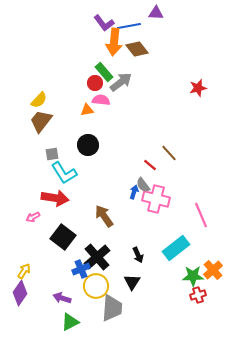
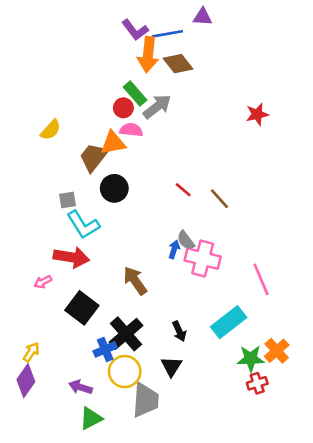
orange triangle: (87, 110) -> (113, 143), size x1.5
brown trapezoid: (41, 121) -> (93, 157), moved
red line: (150, 165) -> (183, 190), moved

